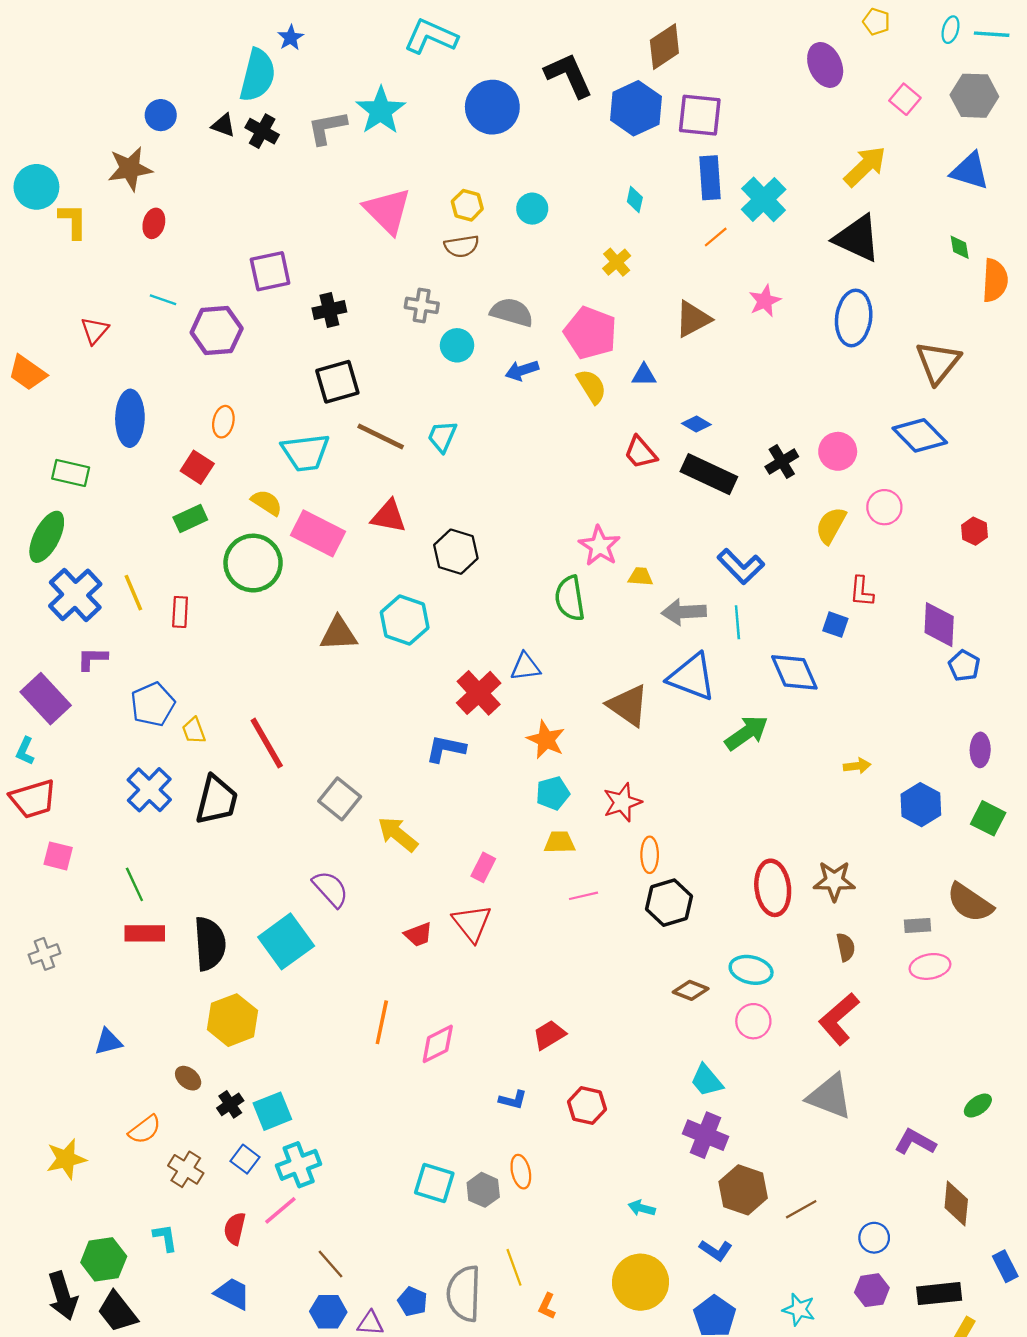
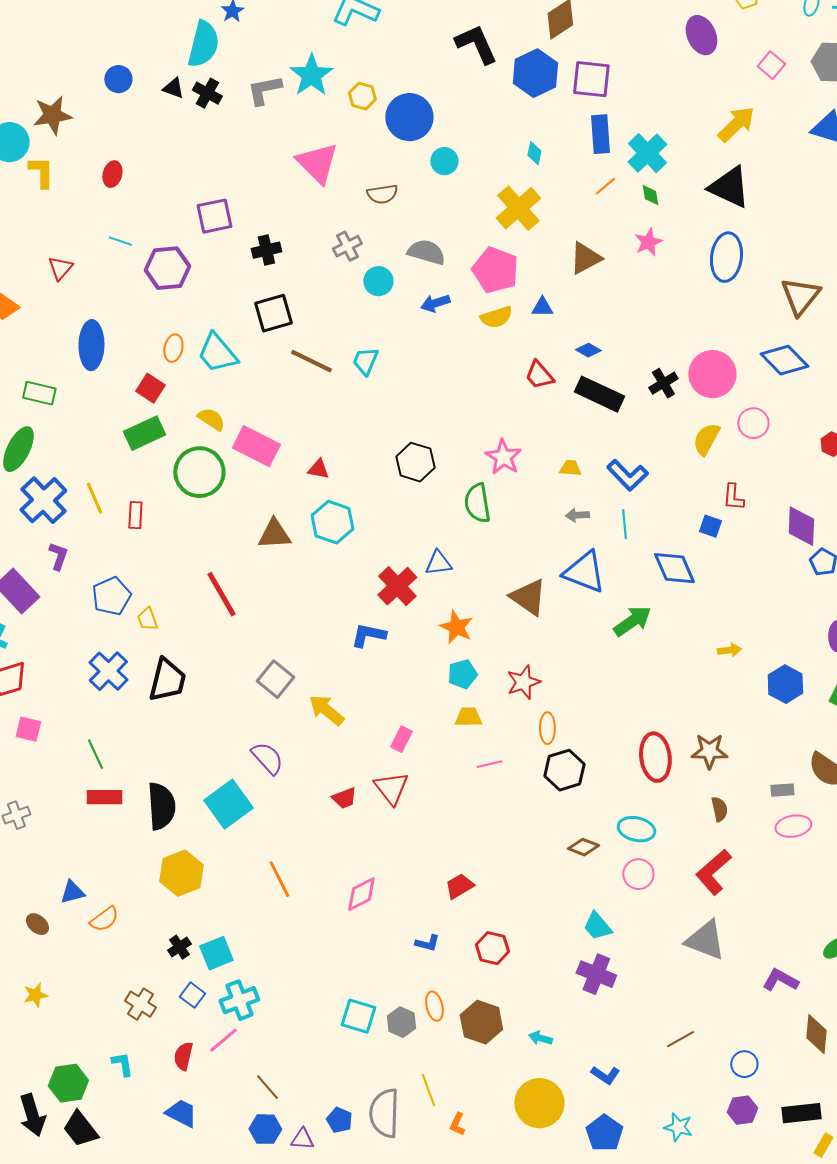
blue circle: (492, 107) -> (409, 117), moved
brown star: (130, 169) -> (52, 115), moved
yellow hexagon: (467, 205) -> (362, 96), moved
green diamond: (960, 247) -> (650, 195), moved
yellow cross: (617, 262) -> (518, 208), size x1.8
gray cross: (422, 305) -> (347, 246), turned -36
yellow semicircle: (592, 386) -> (496, 317), turned 104
pink circle: (838, 451) -> (712, 374), size x1.4
cyan trapezoid: (305, 452) -> (217, 353), moved, turned 57
red triangle: (389, 516) -> (318, 469), moved, size x0.7
green rectangle: (190, 519) -> (144, 433), size x1.4
black hexagon: (456, 552) -> (415, 462), moved
yellow trapezoid: (641, 577) -> (570, 468), moved
gray arrow: (684, 612) -> (577, 515), size x0.6
purple L-shape: (92, 659) -> (58, 556), turned 108
red line: (267, 743) -> (221, 594), moved
orange line: (382, 1022) -> (279, 879), moved, turned -39
brown ellipse: (188, 1078) -> (37, 924), moved
orange semicircle: (145, 1129) -> (104, 919), moved
yellow star: (66, 1159) -> (35, 995), size x0.7
brown hexagon: (743, 1190) -> (481, 1022), moved

